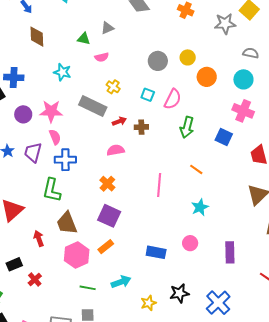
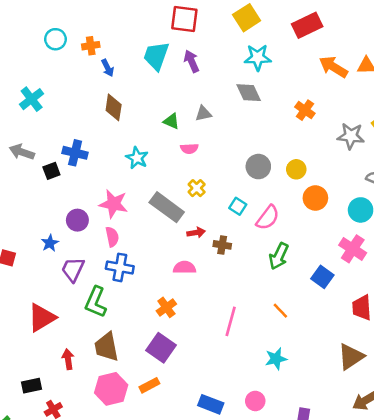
purple circle: (23, 114) -> (77, 220), moved
purple trapezoid: (33, 152) -> (73, 269), moved

